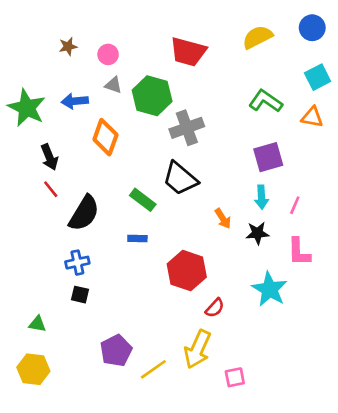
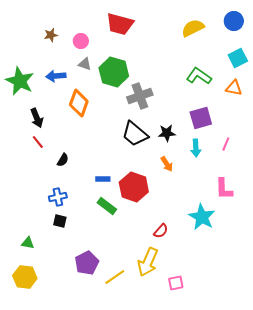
red trapezoid: (188, 52) -> (120, 24), moved
green rectangle: (143, 200) -> (107, 206), moved
pink line: (295, 205) -> (226, 144), moved
black semicircle: (84, 213) -> (63, 160), size x0.5
black star: (257, 233) -> (167, 133), moved
red hexagon: (187, 271) -> (134, 187), moved

